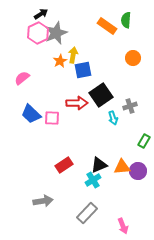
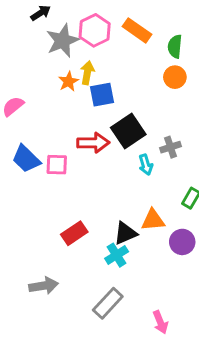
green semicircle: (126, 20) -> (175, 46), moved
pink hexagon: (38, 33) -> (95, 30), moved
orange triangle: (122, 167) -> (153, 220), moved

